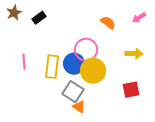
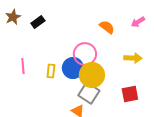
yellow rectangle: (52, 67) -> (51, 71), size x0.6
gray square: (73, 92) -> (89, 93), moved

